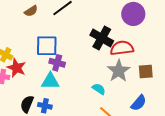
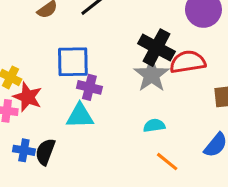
gray star: (119, 71) -> (152, 75), moved
cyan semicircle: (99, 89) -> (154, 125), turned -40
blue cross: (45, 106) -> (24, 150), moved

